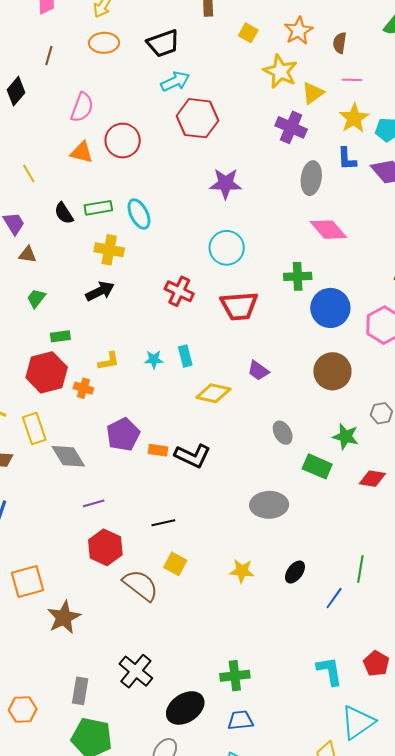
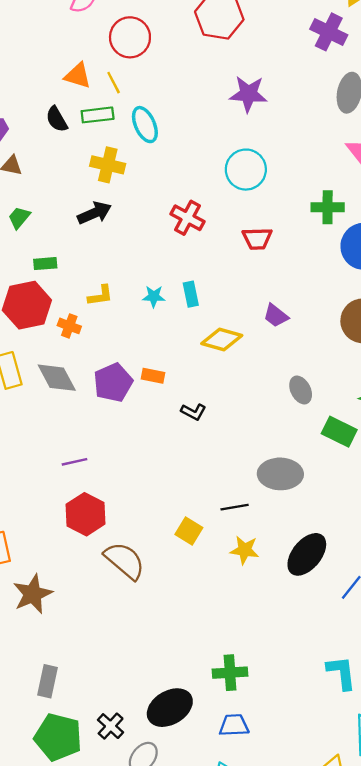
orange triangle: (82, 152) -> (78, 76), moved
yellow line: (29, 173) -> (114, 83), moved
red trapezoid: (239, 306) -> (257, 239), size x0.7
orange rectangle: (158, 450) -> (153, 376), moved
gray diamond: (68, 456) -> (57, 378), moved
black L-shape: (193, 456) -> (193, 412), size x0.6
black line: (163, 523) -> (235, 507), moved
yellow square: (175, 564) -> (189, 531), moved
black ellipse: (295, 572) -> (307, 554), size x1.6
black cross: (136, 671) -> (111, 726), moved, size x0.7

